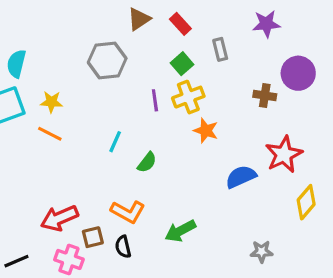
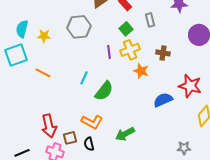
brown cross: (265, 96) -> (163, 53), moved
yellow star: (51, 102) -> (44, 36), moved
red star: (284, 154) -> (190, 86), turned -30
green semicircle: (147, 162) -> (104, 91), size x1.5
red arrow: (59, 218) -> (49, 126), turned -80
gray star: (262, 252) -> (184, 148), moved

